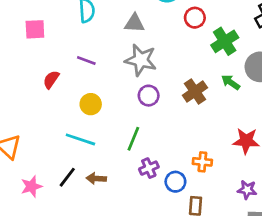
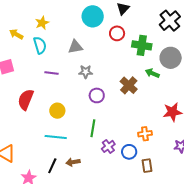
green cross: (225, 41) -> (142, 45), turned -36
gray star: (141, 60) -> (86, 72), size x0.6
purple line: (86, 61) -> (52, 73), moved
red semicircle: (51, 80) -> (26, 100), size x1.5

